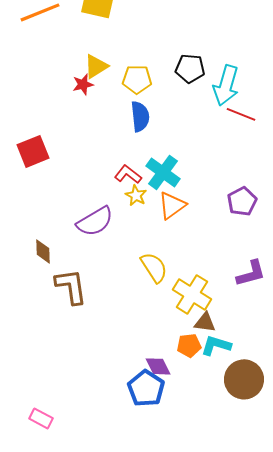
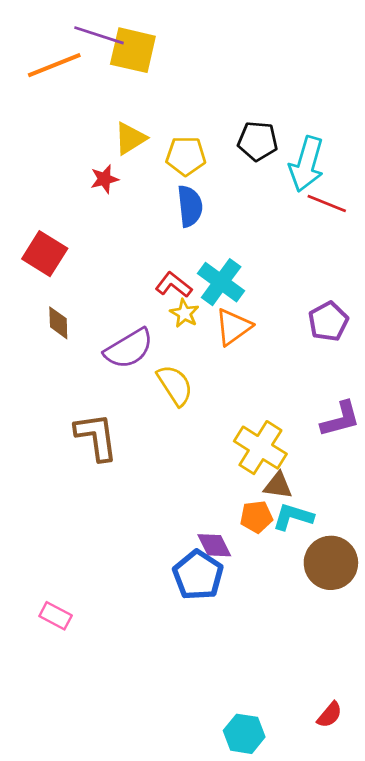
red star: (83, 84) -> (104, 179), moved
red square: (33, 151) -> (45, 254), turned -36
brown diamond: (43, 251) -> (58, 323), moved
yellow semicircle: (154, 267) -> (175, 385), moved

